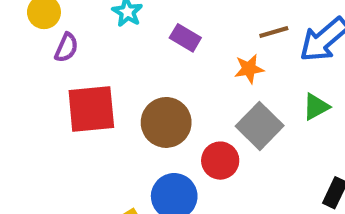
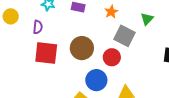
purple semicircle: (66, 48) -> (38, 27), moved
red square: (91, 109) -> (46, 53), turned 30

